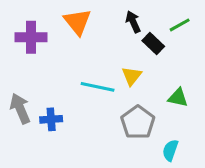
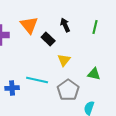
green line: (180, 25) -> (95, 27), turned -48
black rectangle: (153, 43) -> (48, 39), moved
cyan line: (98, 87) -> (37, 80), moved

